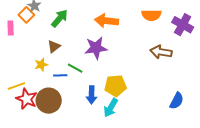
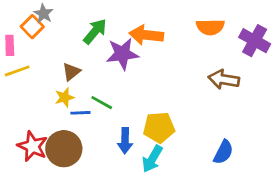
green arrow: (59, 18) -> (95, 31), moved
purple star: (96, 48) -> (122, 54), moved
yellow star: (41, 65) -> (65, 97), moved
yellow line: (16, 86) -> (17, 71), moved
blue semicircle: (177, 101) -> (223, 152), moved

